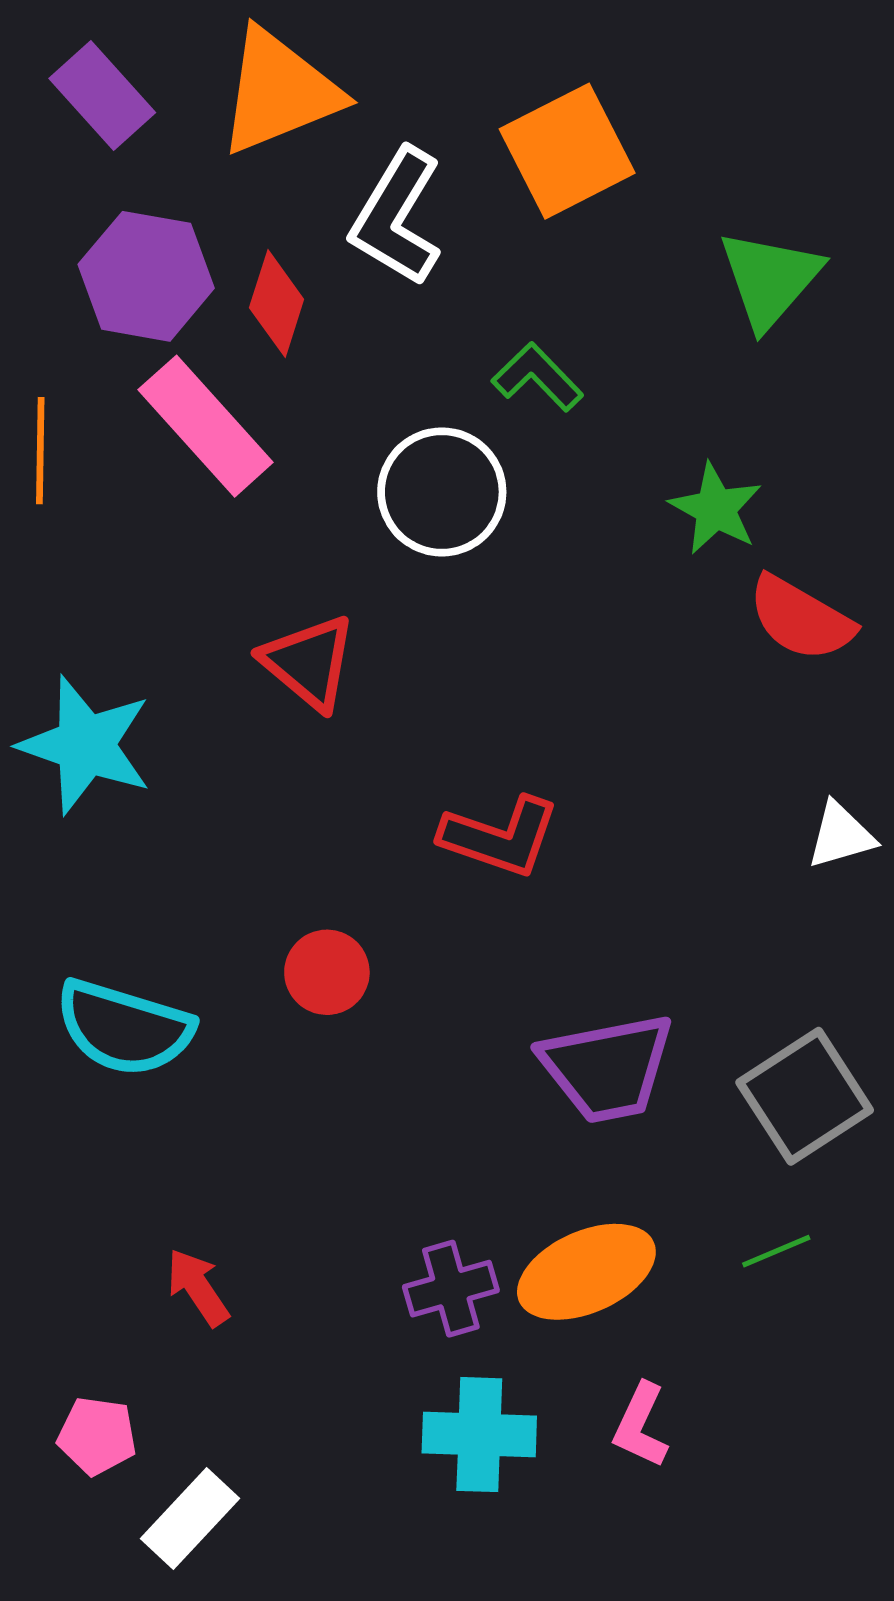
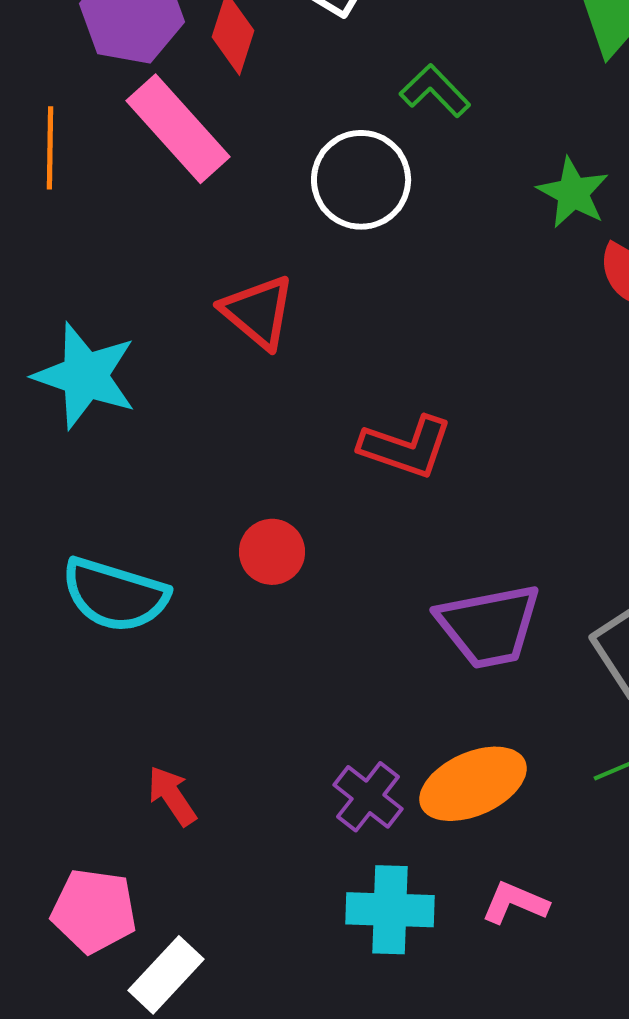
purple cross: (451, 1289) -> (368, 797), turned -36
pink L-shape: (641, 1425) -> (515, 903), turned 88
pink pentagon: (97, 1436) -> (94, 911), size x1.4

